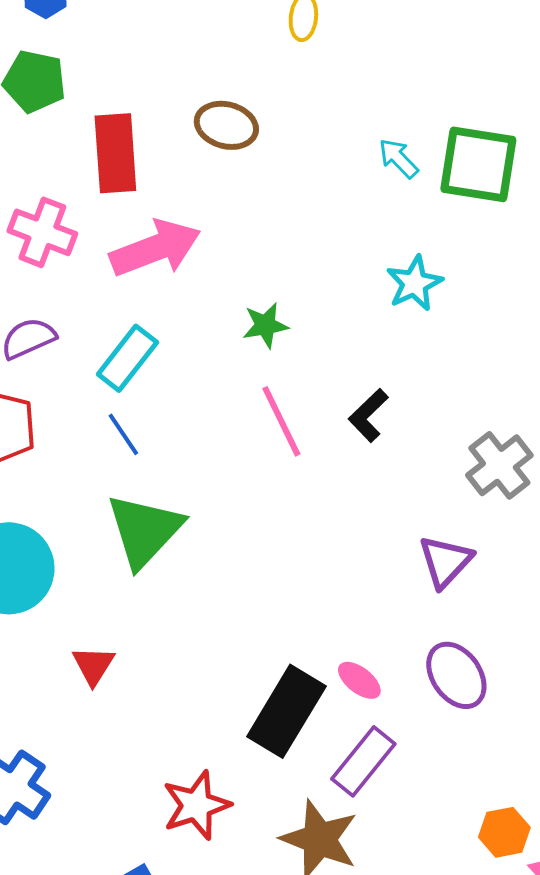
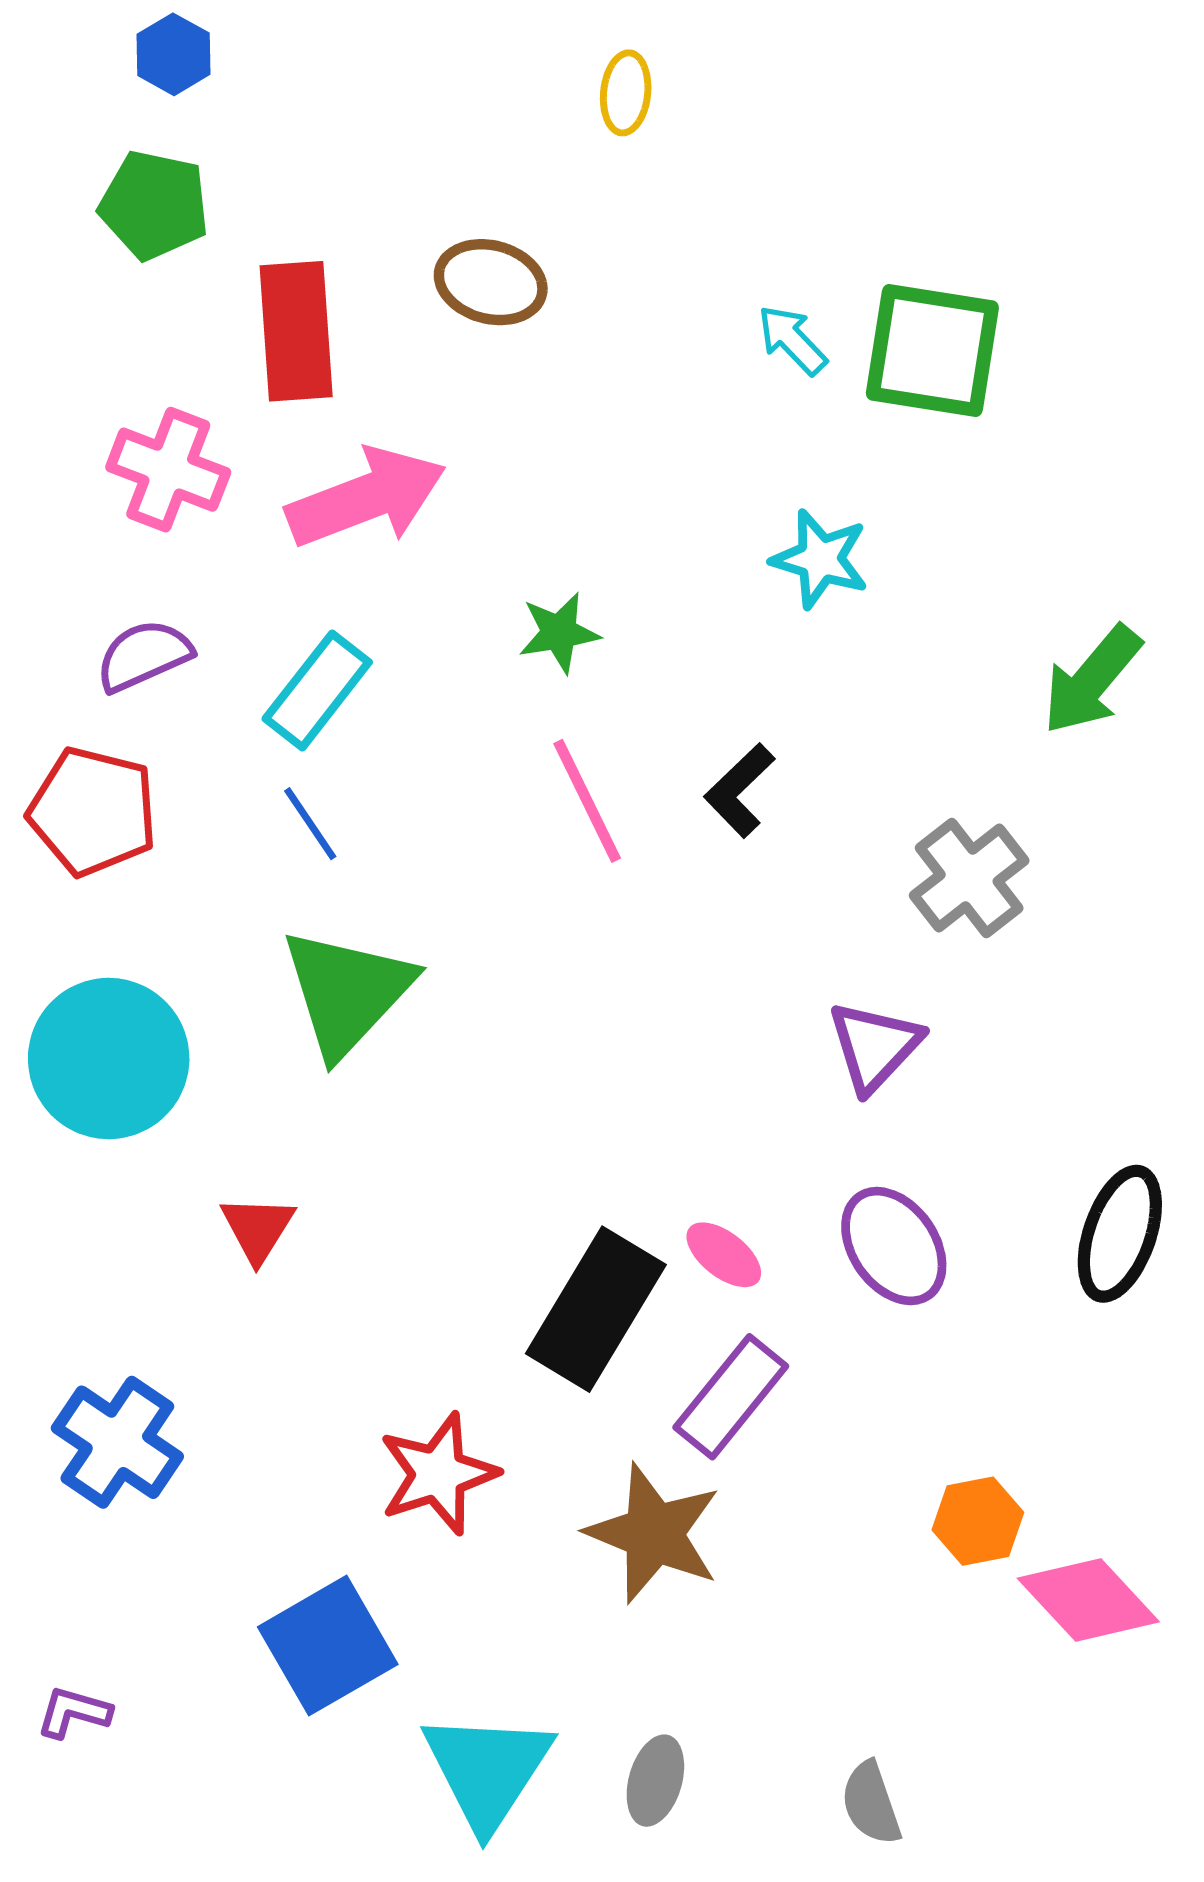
cyan star: (414, 283) -> (820, 559), turned -30

